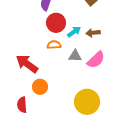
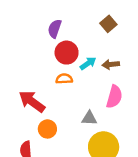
gray triangle: (75, 56) -> (89, 118), moved
pink semicircle: (96, 60) -> (114, 97), turned -30

